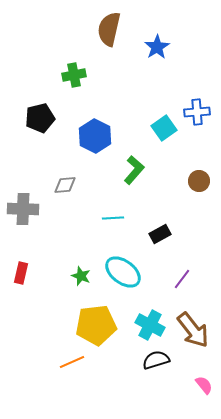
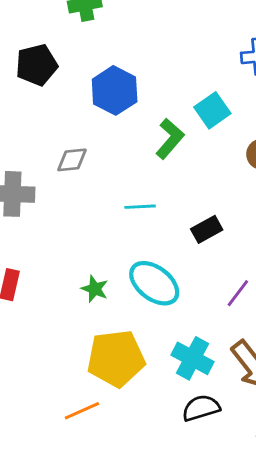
cyan square: (164, 128) -> (212, 110), moved

